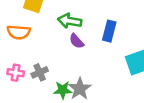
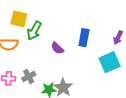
green arrow: (70, 21) -> (34, 31), moved, turned -66

